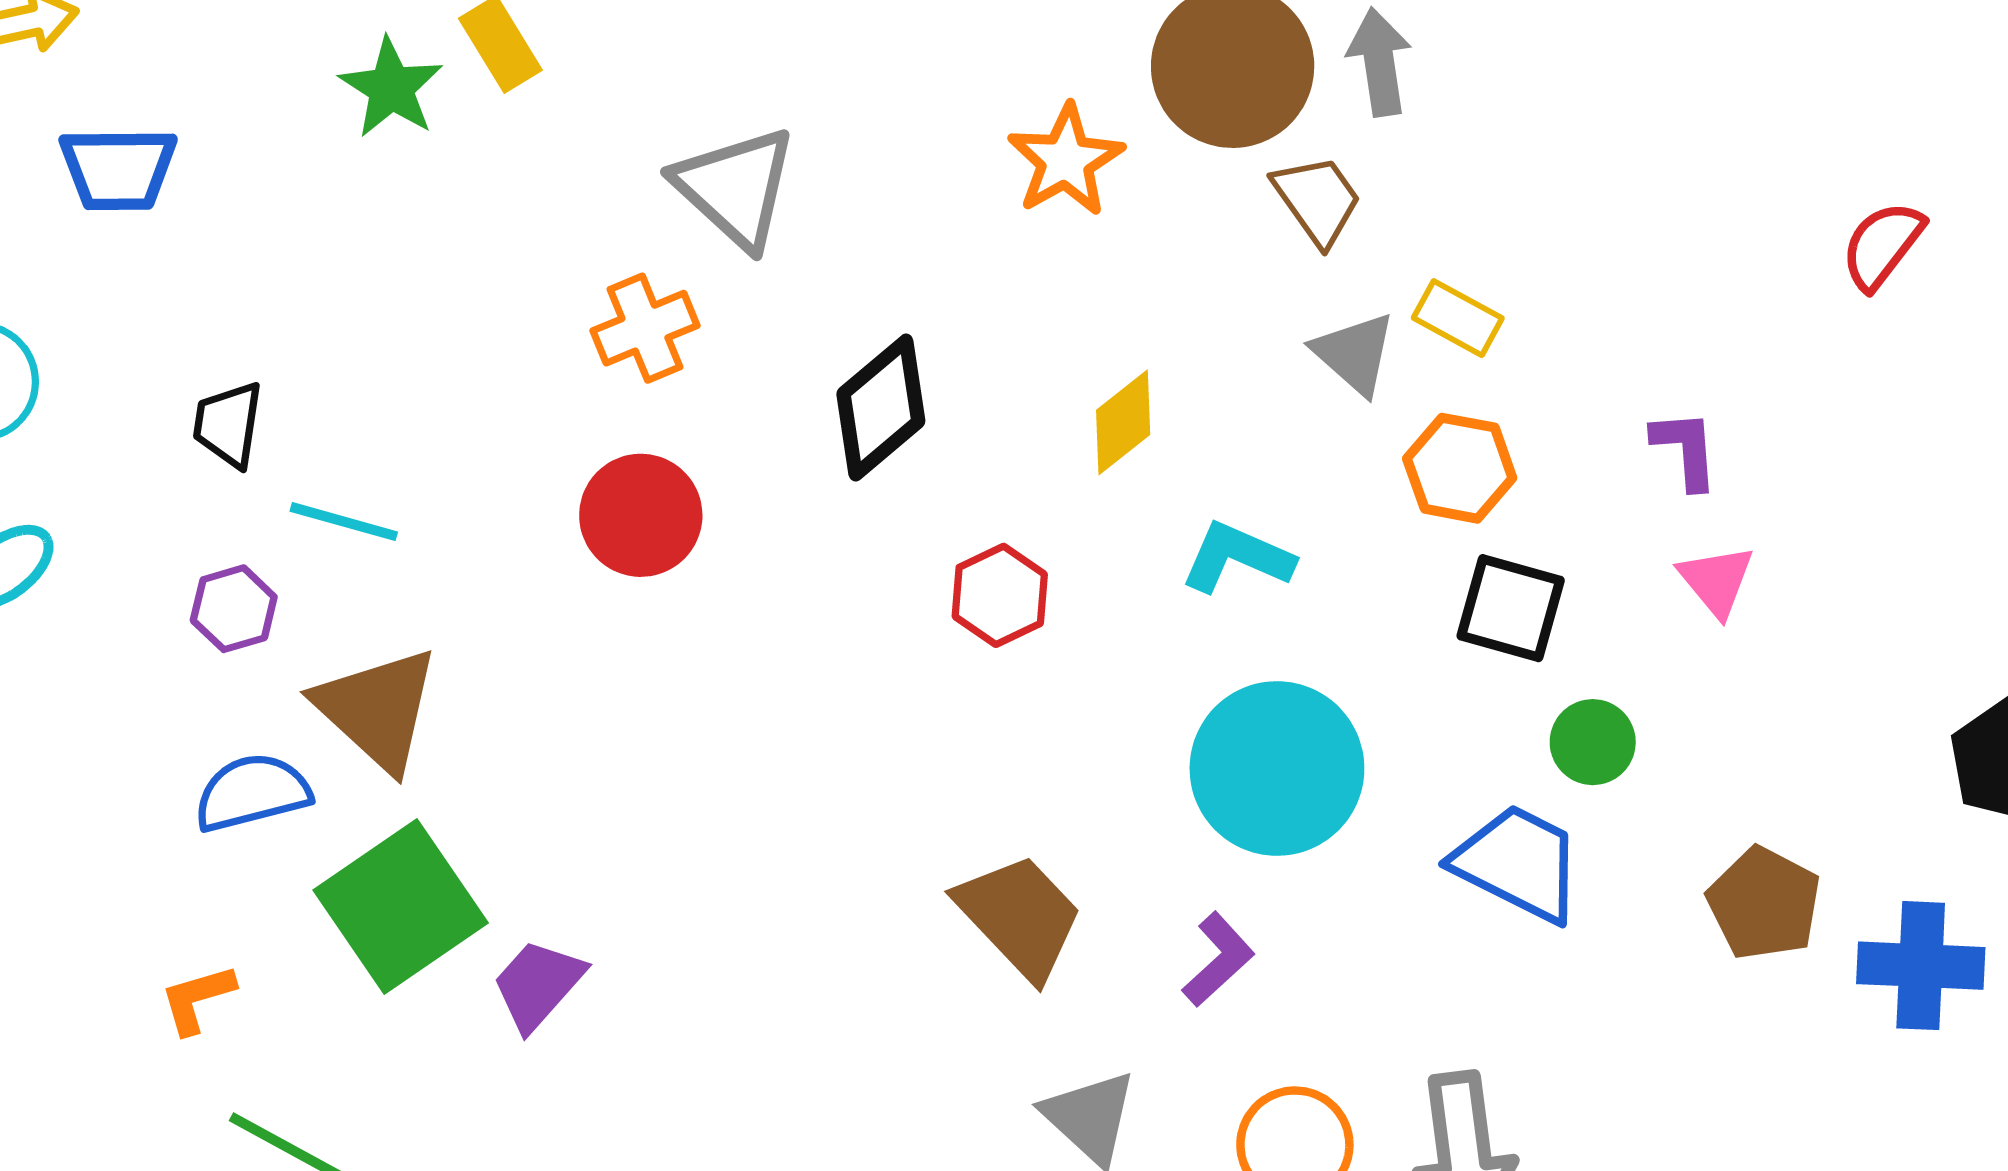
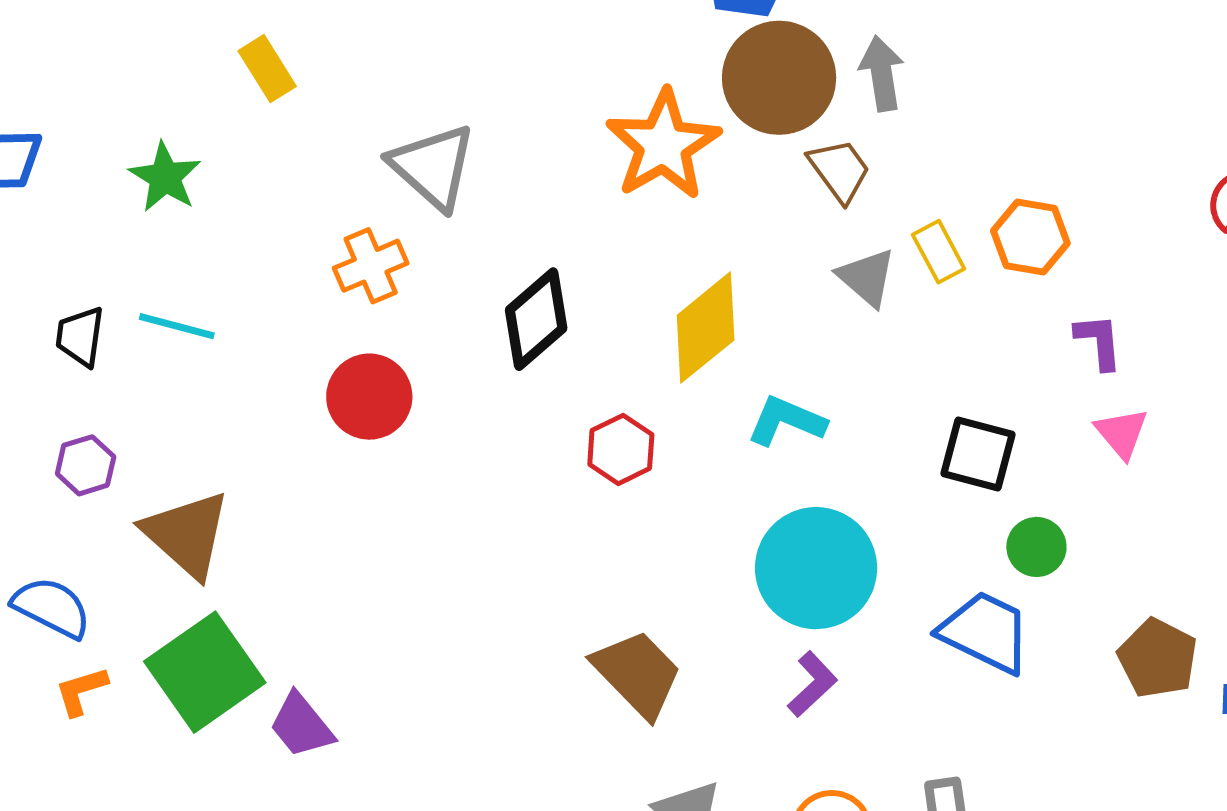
green star: (391, 88) -> (165, 177), moved
orange star: (1066, 160) -> (663, 145), size x1.4
yellow rectangle: (1458, 318) -> (939, 252), turned 34
yellow diamond: (1123, 422) -> (706, 328), size x1.5
orange hexagon: (1460, 468) -> (1030, 237), moved
cyan line: (344, 522) -> (177, 326), moved
blue semicircle: (252, 793) -> (52, 607), moved, turned 42
purple L-shape: (1218, 959) -> (812, 684), moved
purple trapezoid: (538, 985) -> (301, 725), turned -80
orange L-shape: (197, 999) -> (81, 691), moved

